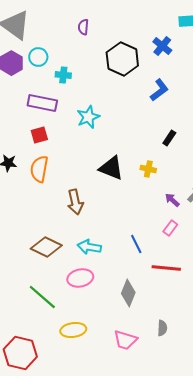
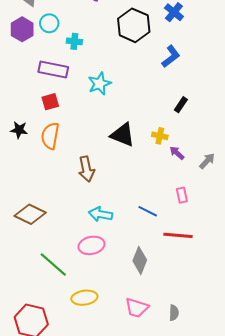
purple arrow: (172, 200) -> (177, 153), moved
pink rectangle: (170, 228) -> (182, 195), turned -49
blue line: (136, 244) -> (148, 211), turned -36
brown diamond: (46, 247) -> (30, 214), moved
gray semicircle: (162, 328) -> (174, 313), moved

